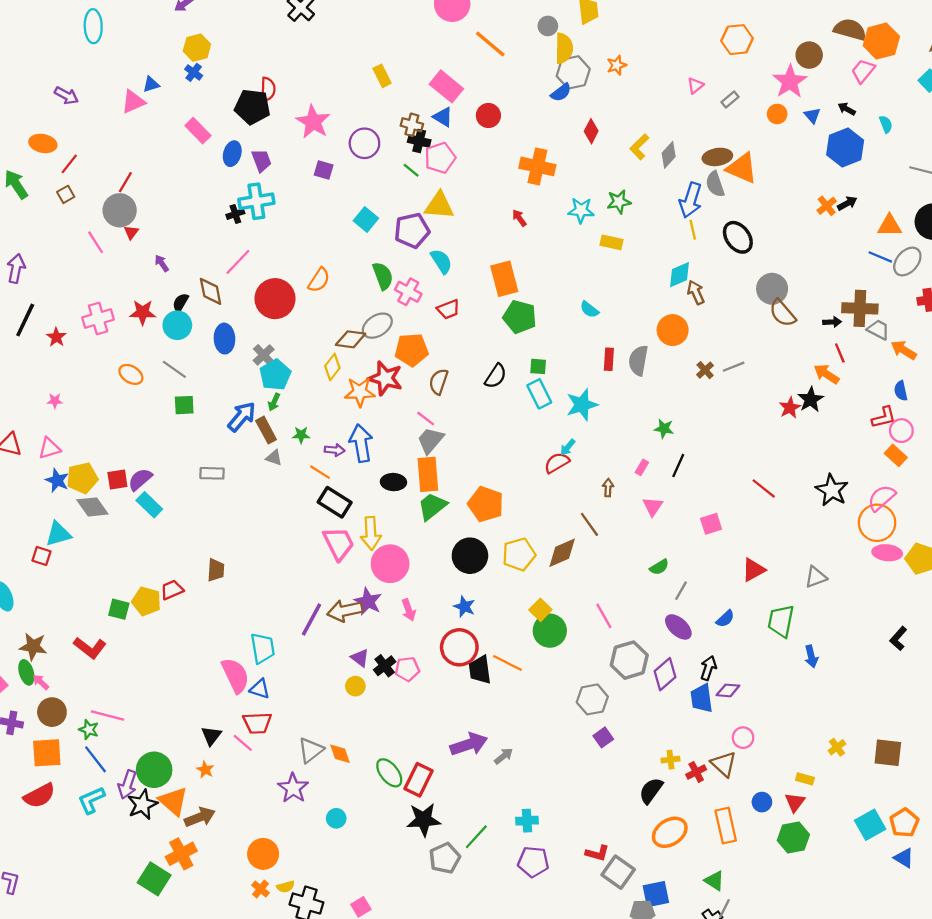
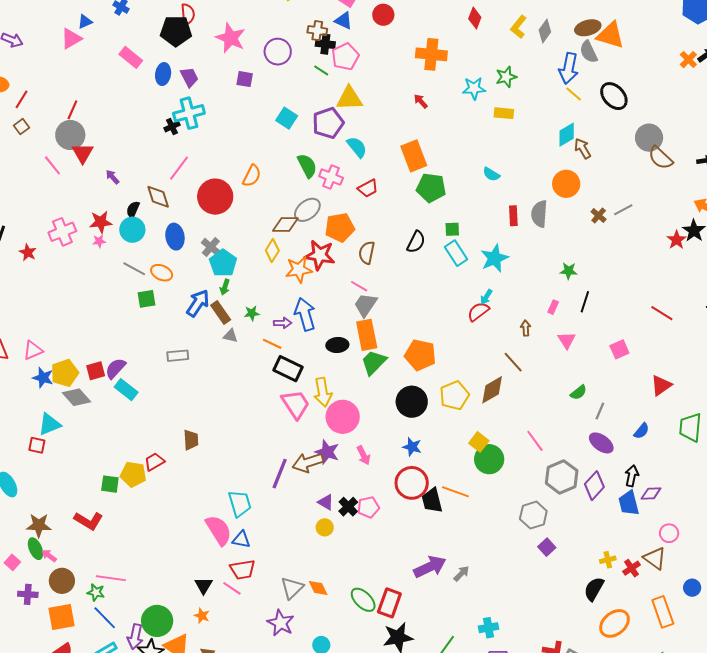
yellow line: (693, 230) -> (574, 94), turned -30
red triangle: (131, 232) -> (83, 153), size x1.6
orange ellipse: (131, 374) -> (162, 273), moved
pink star: (55, 401) -> (99, 241), moved

